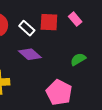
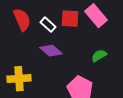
pink rectangle: (75, 19) -> (96, 16), size x1.6

